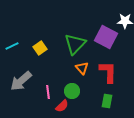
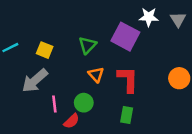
green triangle: (75, 44) -> (87, 45), size x0.7
yellow square: (40, 48) -> (45, 50), turned -32
gray arrow: (21, 81) -> (35, 81), moved

